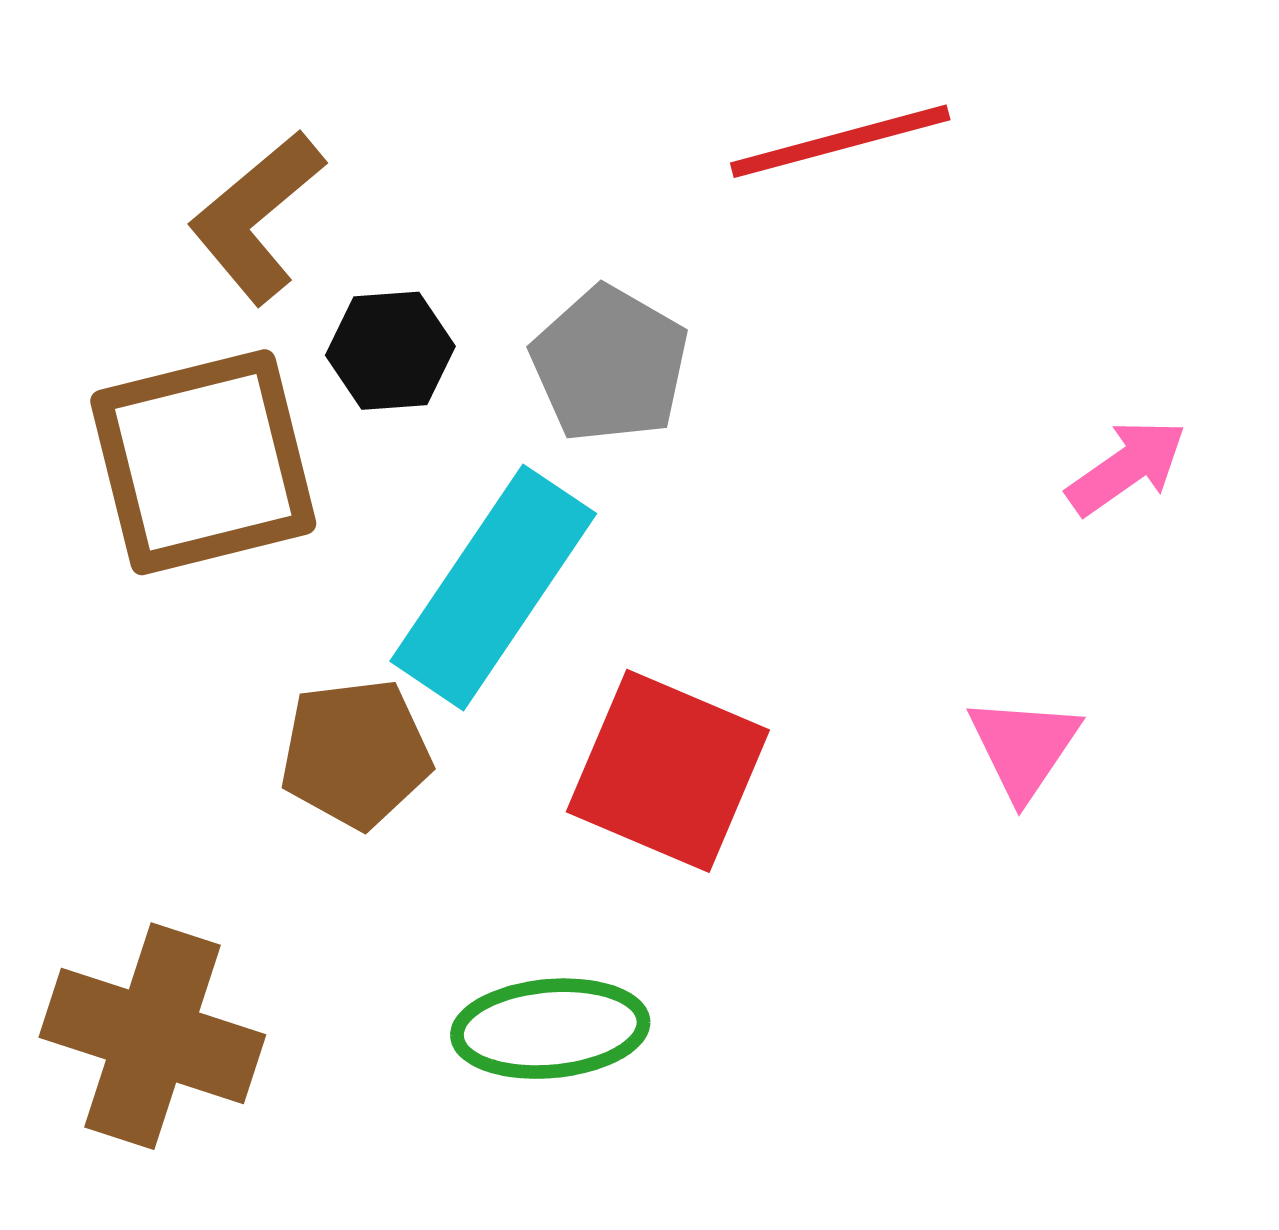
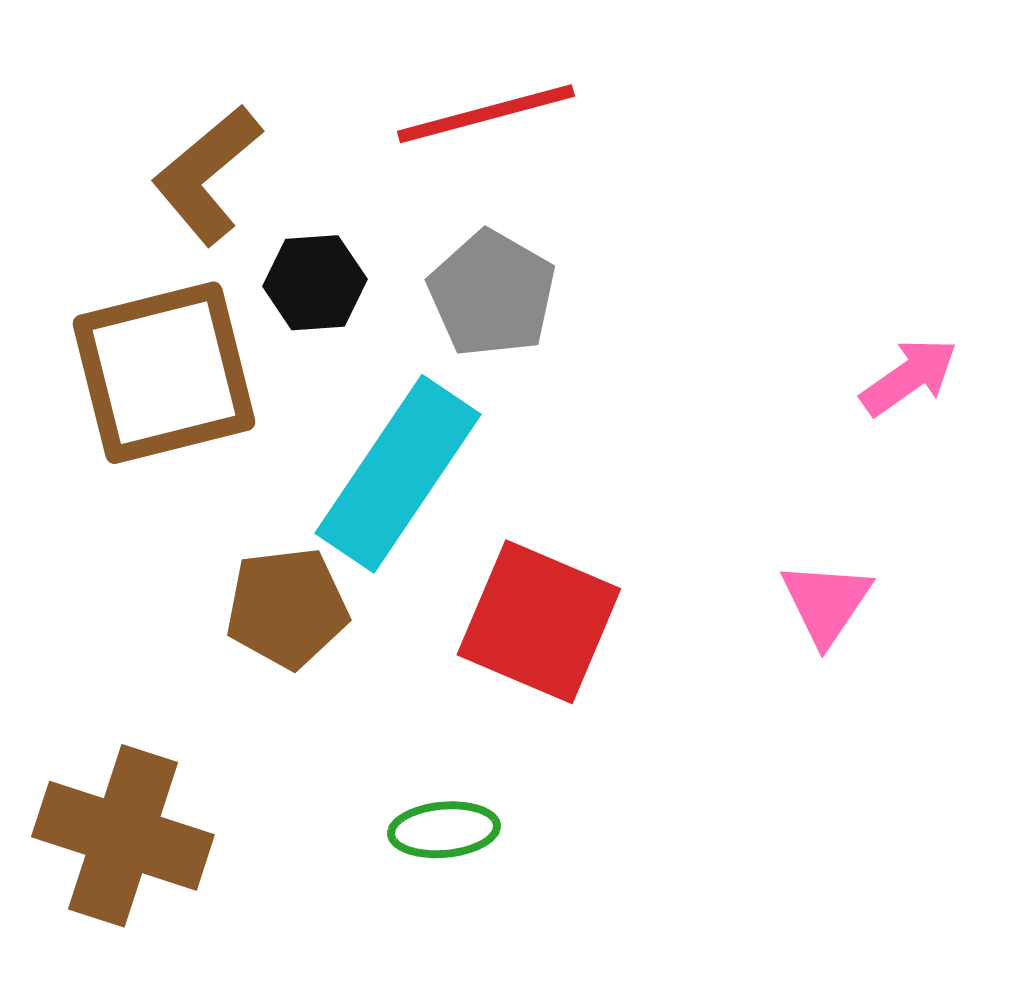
red line: (840, 141) -> (486, 114), moved
green ellipse: (550, 1029) -> (444, 830), size x0.7

